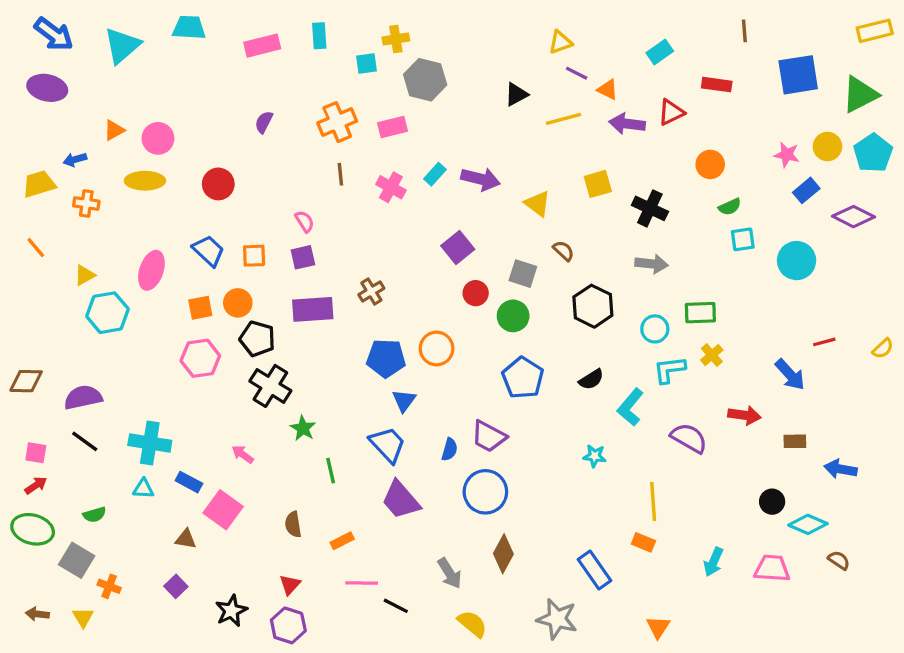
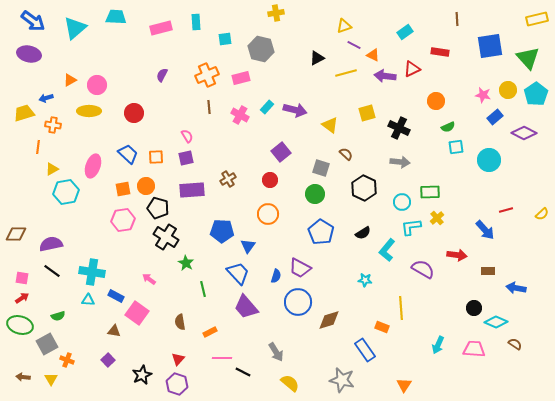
yellow cross: (396, 39) -> (276, 13), moved
green triangle: (860, 94) -> (528, 58), turned -45
orange line: (36, 247) -> (38, 147), moved, turned 48
red circle: (476, 293) -> (270, 180), moved
blue pentagon: (386, 358) -> (222, 231), moved
orange rectangle: (643, 542) -> (382, 327), moved
brown diamond: (503, 554) -> (329, 320), moved, turned 45
gray square: (77, 560) -> (47, 344), turned 30

